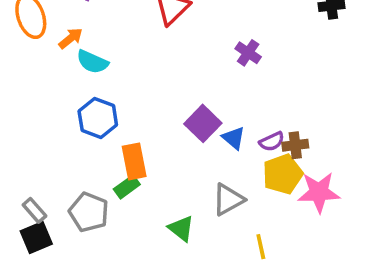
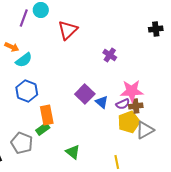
orange arrow: (71, 38) -> (12, 47), turned 64
cyan semicircle: (92, 62) -> (24, 60), turned -60
pink star: (319, 192) -> (132, 91), moved
gray triangle: (228, 199) -> (145, 130), moved

